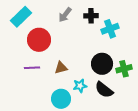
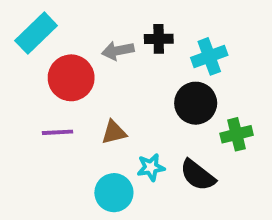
gray arrow: (65, 15) -> (118, 51), moved, turned 42
black cross: (91, 16) -> (159, 39), moved
black circle: (102, 64) -> (196, 103), moved

